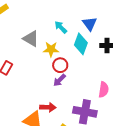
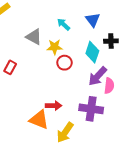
cyan diamond: (81, 44) -> (92, 52), moved
purple arrow: (59, 80) -> (98, 76), moved, size x1.5

